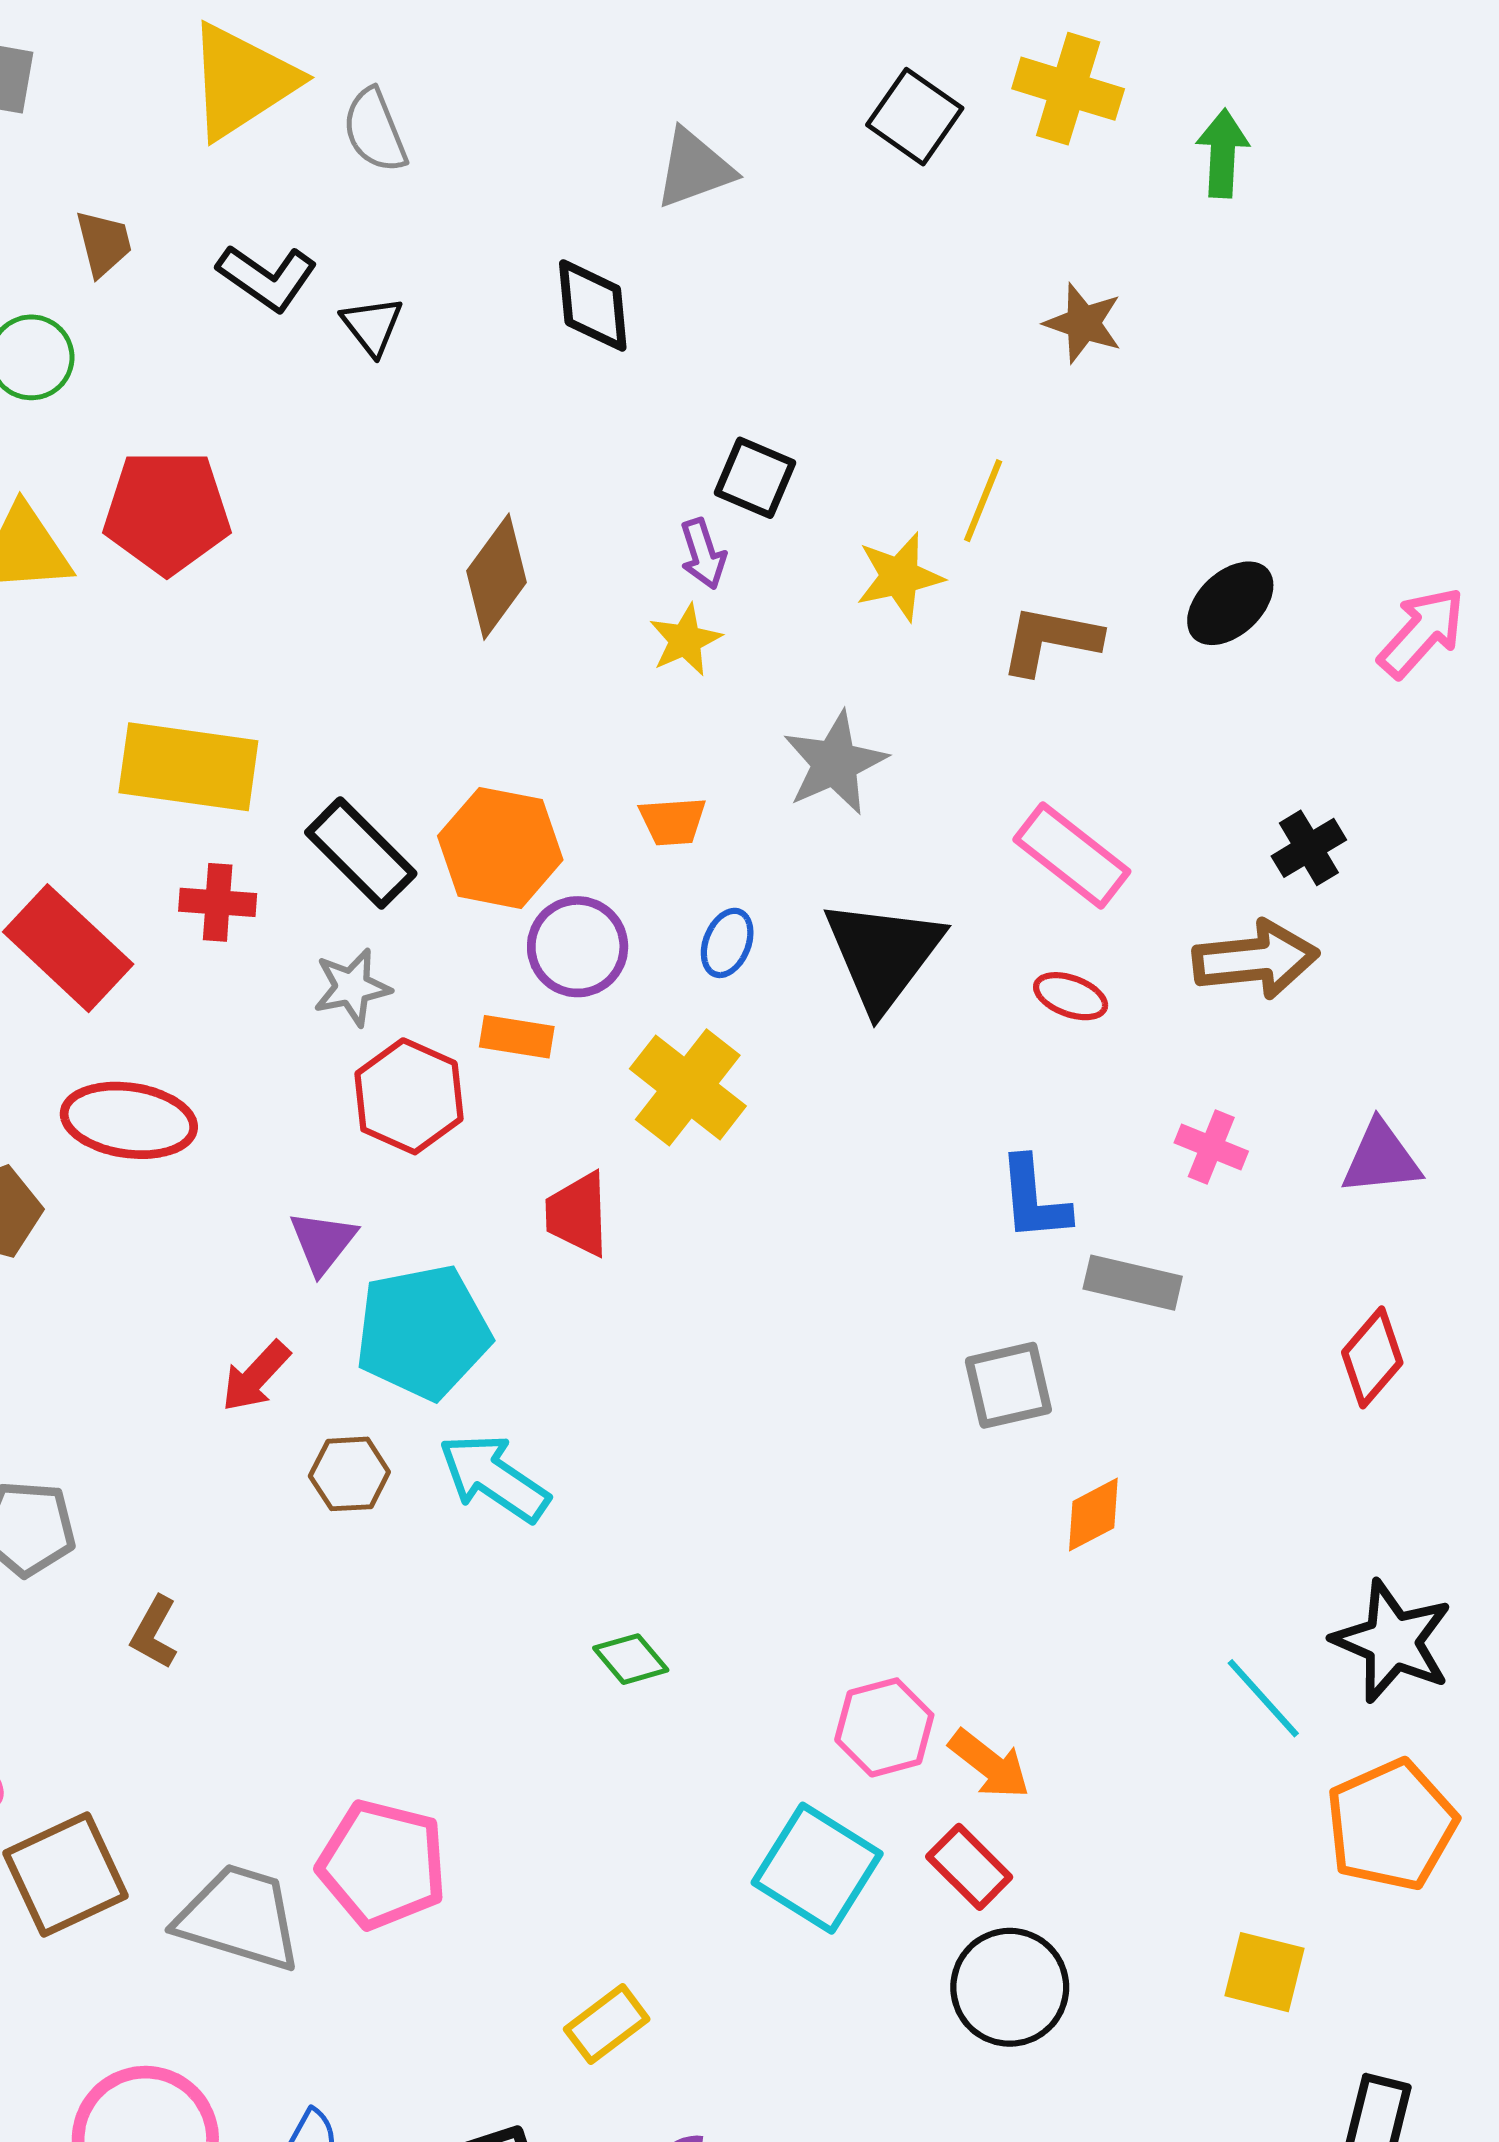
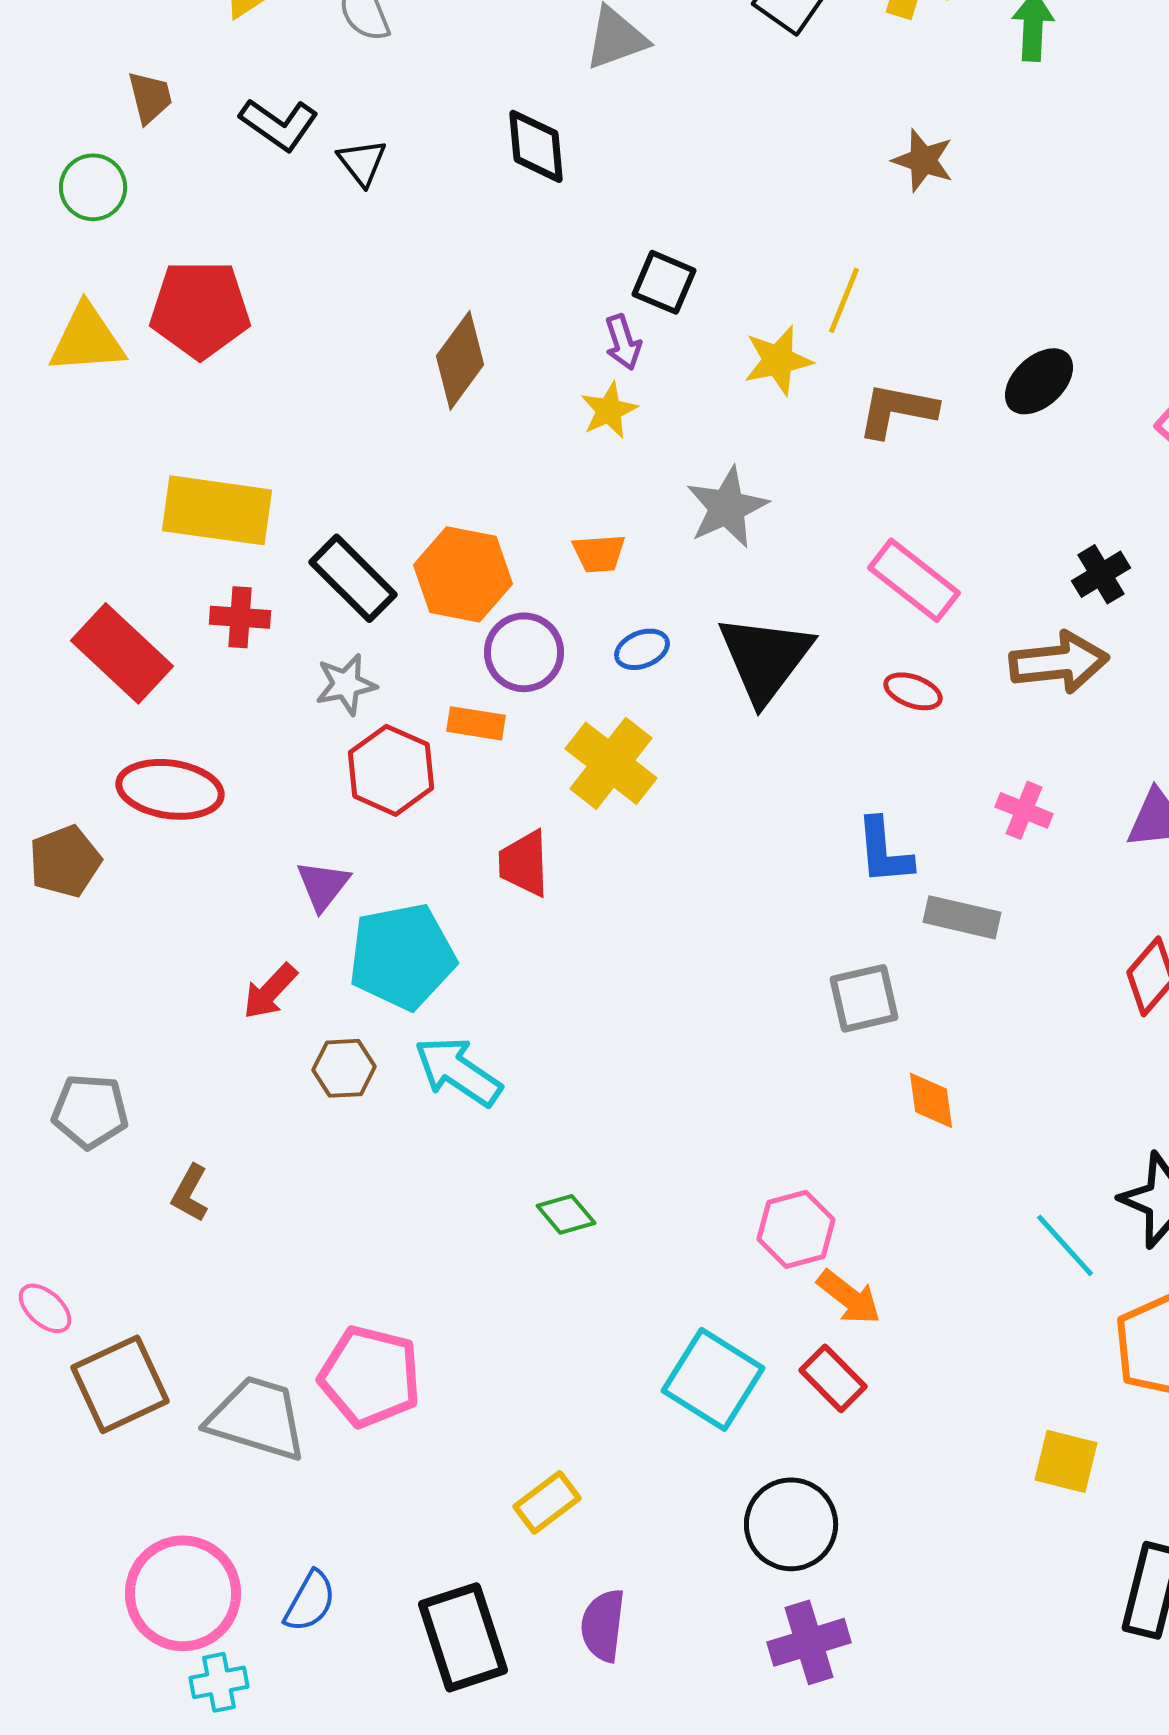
blue ellipse: (727, 943) -> (642, 649), turned 46
orange diamond: (1093, 1515) -> (931, 1100), turned -70
pink hexagon: (884, 1727) -> (796, 1229), moved
black circle: (1010, 1987) -> (791, 1524), moved

